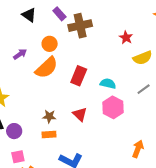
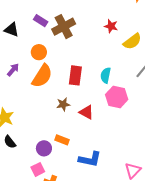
cyan semicircle: (108, 84) -> (106, 75), turned -77
brown star: (49, 116) -> (63, 104), moved
purple circle: (14, 131) -> (44, 148), moved
orange rectangle: (49, 134) -> (62, 140), turned 40

